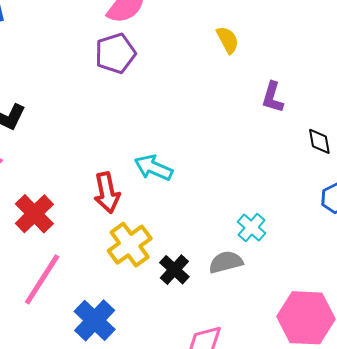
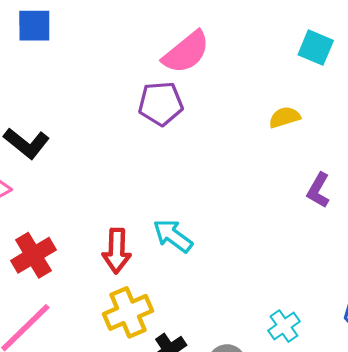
yellow semicircle: (228, 40) -> (285, 117), turned -92
cyan cross: (252, 228) -> (284, 326), moved

